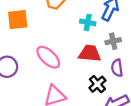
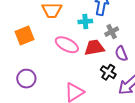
pink ellipse: (48, 57) -> (67, 45), moved

